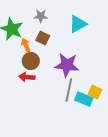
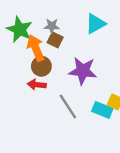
gray star: (41, 16) -> (52, 26), moved
orange arrow: (26, 45) -> (36, 48), size x1.6
gray line: (69, 90) -> (68, 106), moved, turned -45

